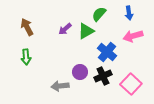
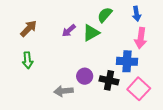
brown arrow: (27, 27) -> (29, 29), turned 72
pink arrow: (133, 36) -> (141, 38), turned -66
blue cross: (107, 52) -> (127, 61), moved, turned -36
black cross: (103, 76) -> (109, 80), turned 36

